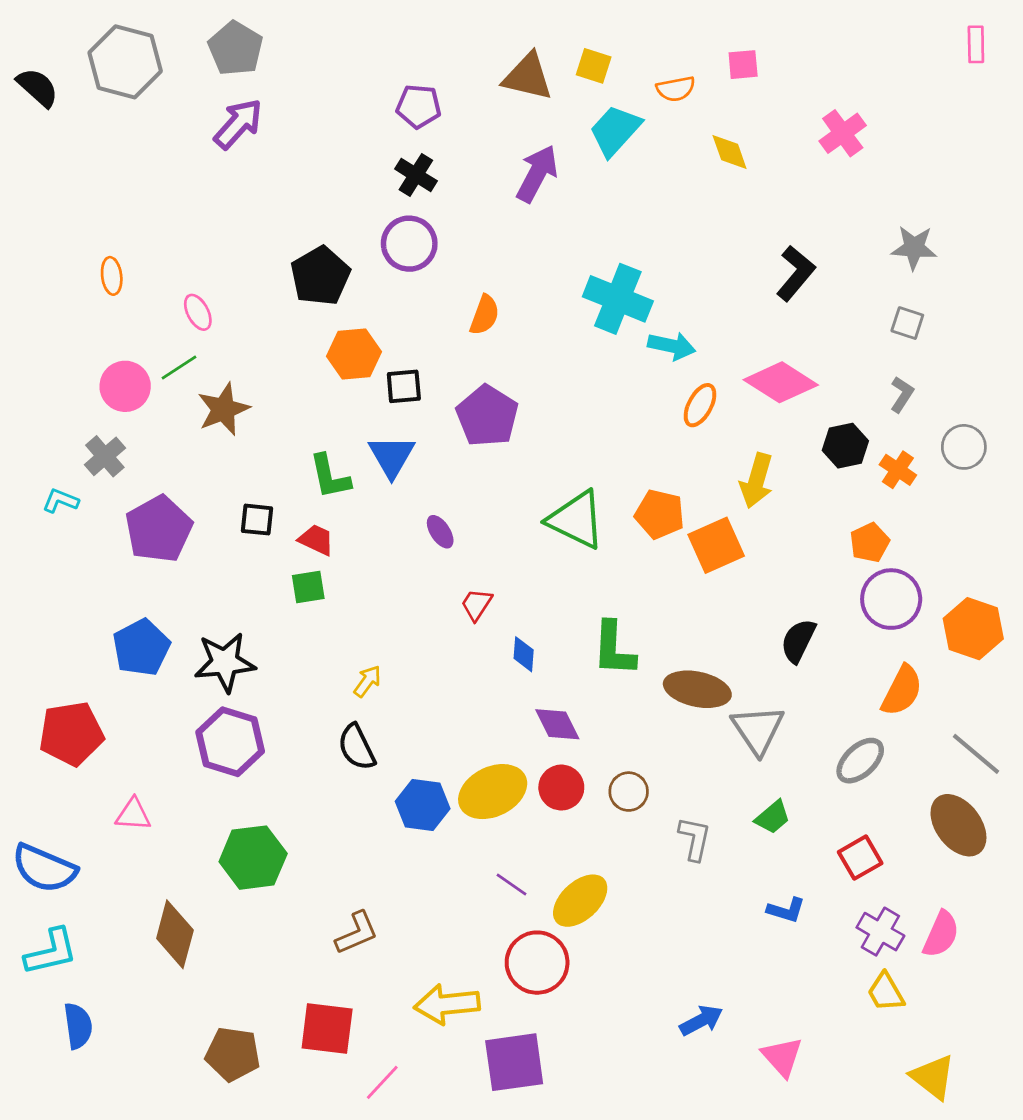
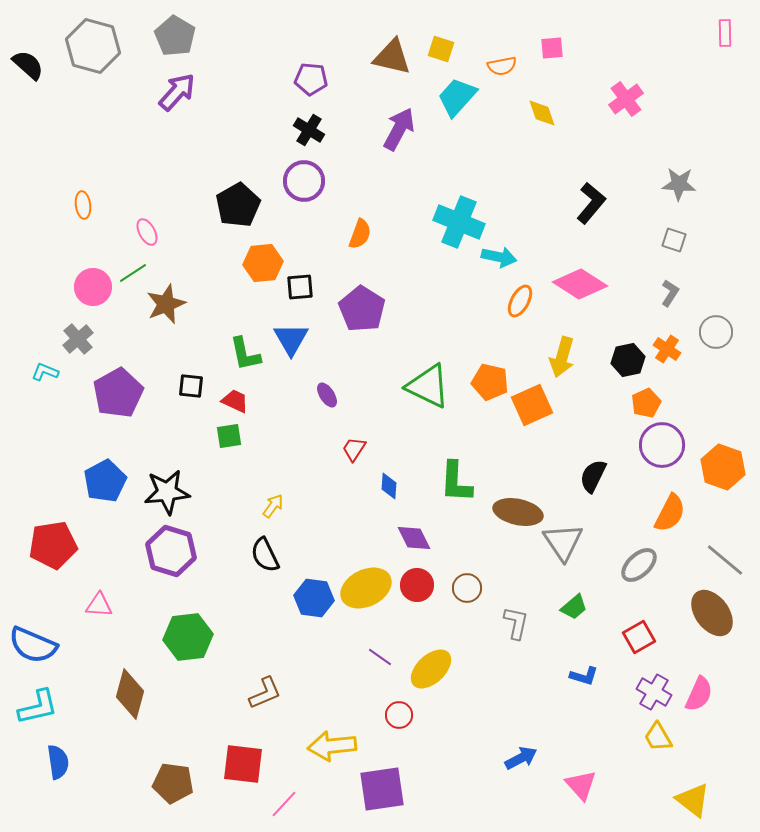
black hexagon: (845, 446) -> (628, 360), moved
red circle: (537, 963) -> (399, 715), size x0.6

